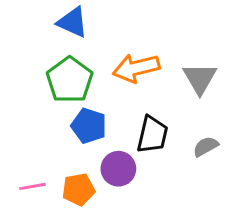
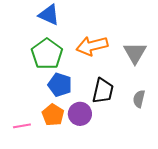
gray semicircle: (206, 147) -> (139, 99), turned -48
orange pentagon: (78, 189) -> (53, 115), moved, turned -30

